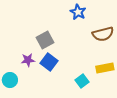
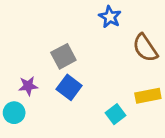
brown semicircle: (103, 34) -> (145, 48), turned 70
purple star: (28, 60) -> (28, 86), moved

